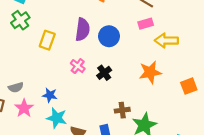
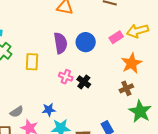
pink rectangle: (146, 24) -> (116, 37), moved
black cross: (104, 73) -> (84, 82), moved
brown cross: (122, 110) -> (126, 88), moved

